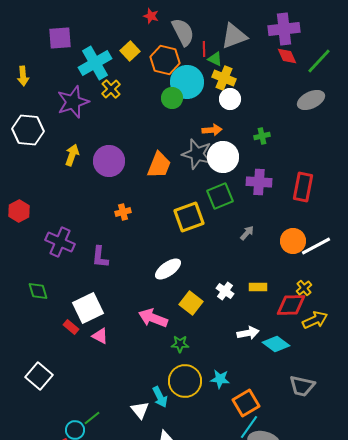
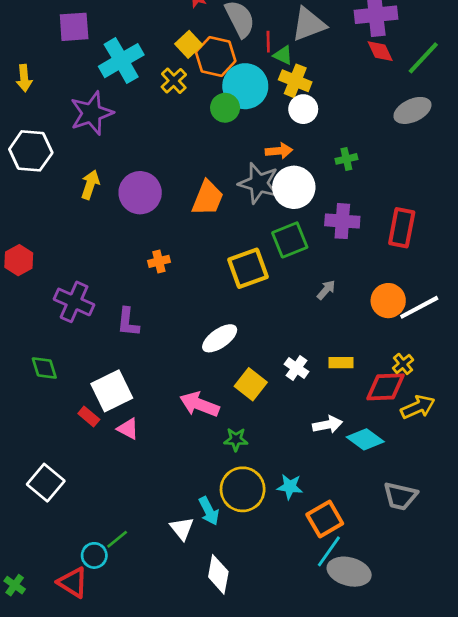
yellow square: (130, 51) -> (189, 44), moved
yellow cross: (111, 89) -> (174, 81), moved

